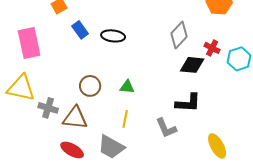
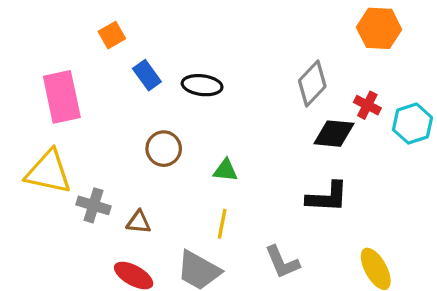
brown circle: (90, 86) -> (164, 149), moved
brown triangle: (75, 118) -> (139, 222), size x0.6
gray L-shape: (166, 128) -> (282, 262), moved

